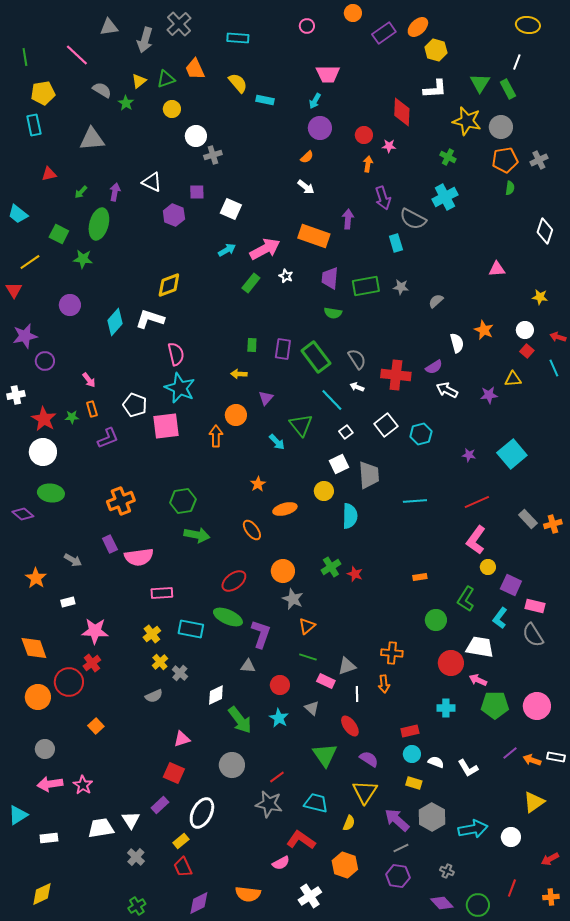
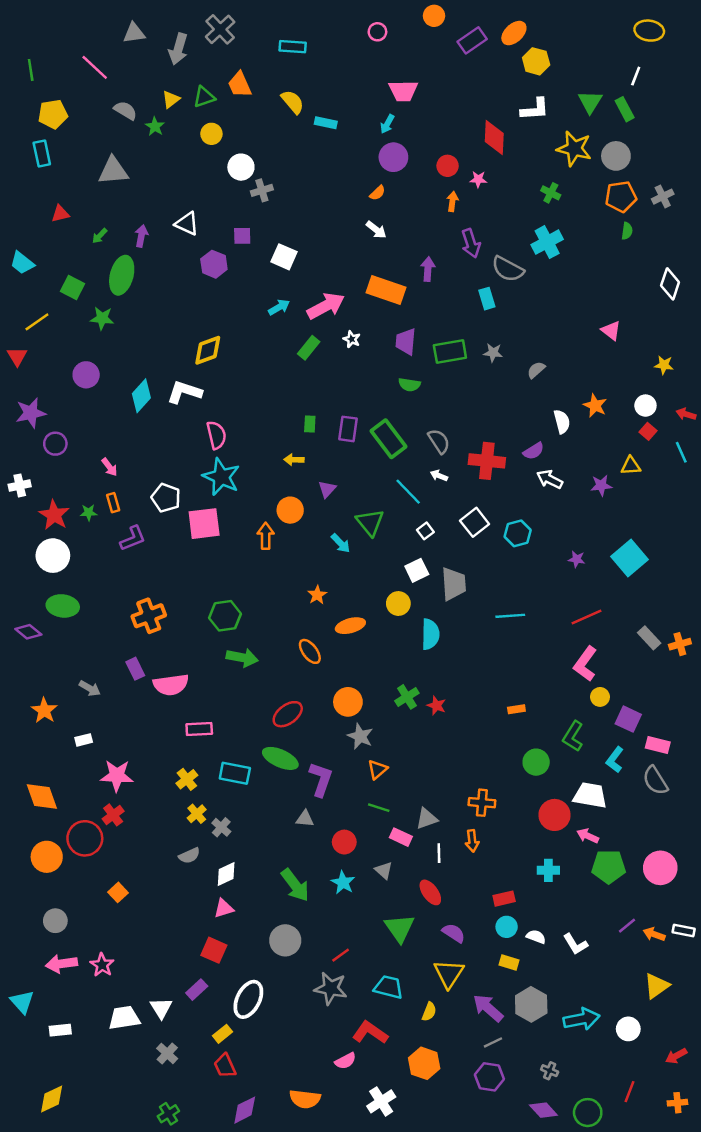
pink triangle: (497, 269) -> (611, 331), turned 42
white diamond: (216, 695) -> (226, 874), moved
cyan triangle: (18, 815) -> (22, 1002), turned -40

